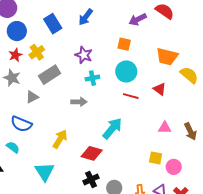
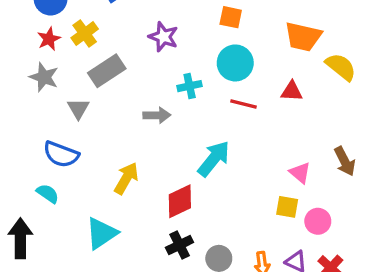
cyan cross: (92, 78) -> (190, 86), moved
red triangle: (160, 89) -> (292, 91), turned -32
gray triangle: (32, 97) -> (78, 109), turned -32
pink triangle: (165, 128) -> (300, 173), moved, turned 40
red diamond: (92, 153) -> (180, 201), turned -40
cyan triangle: (45, 172) -> (101, 233), turned 30

